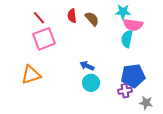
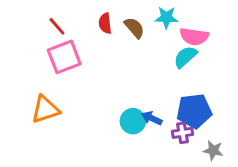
cyan star: (123, 12) -> (166, 18), moved
cyan semicircle: (127, 39) -> (185, 57), turned 36
blue arrow: (87, 66) -> (152, 118), moved

